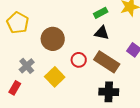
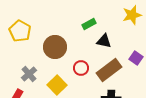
green rectangle: (101, 13) -> (89, 24), moved
brown rectangle: (107, 62) -> (109, 70), turned -70

